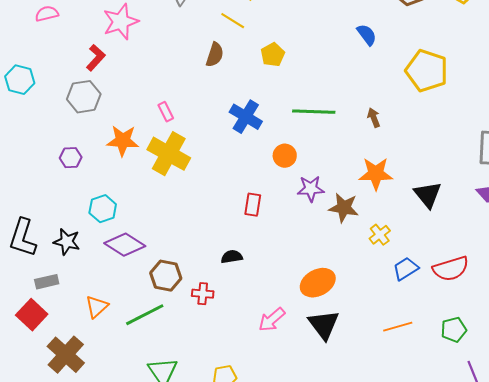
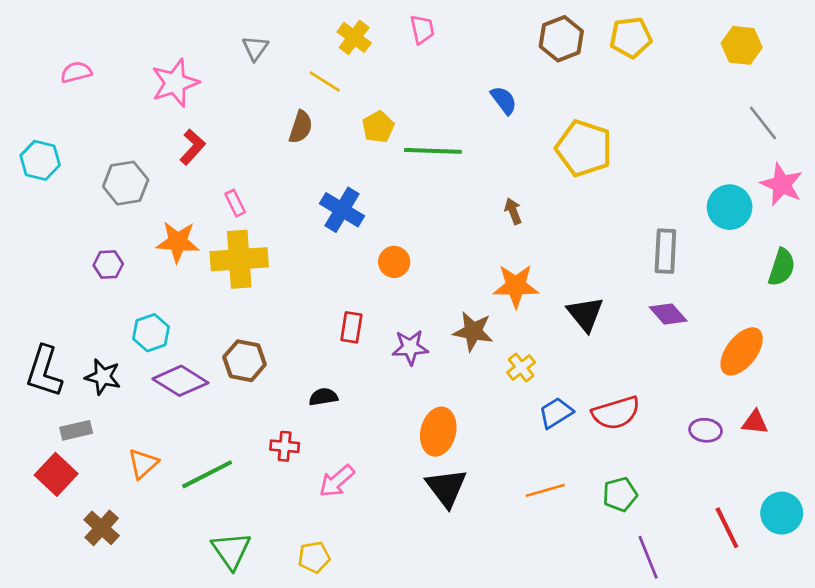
red L-shape: (96, 58) -> (192, 147), moved
green line: (314, 112) -> (433, 151), moved
yellow cross: (169, 154) -> (239, 259), turned -33
purple star: (311, 189) -> (410, 347), moved
brown hexagon: (166, 276) -> (245, 361), moved
orange ellipse: (318, 283) -> (438, 432), turned -48
pink arrow: (272, 320) -> (337, 481), moved
brown cross: (66, 355) -> (102, 528), size x0.7

